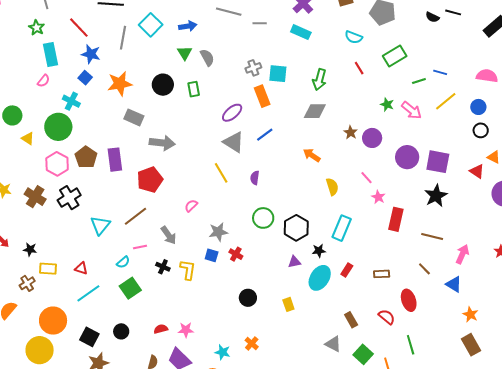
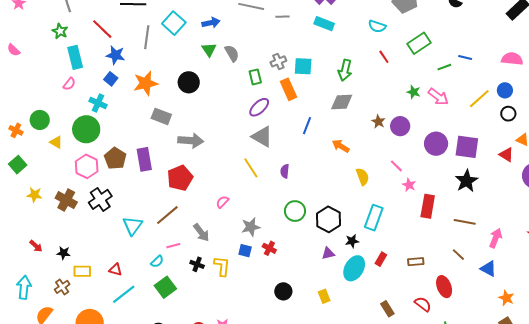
green rectangle: (194, 89) -> (255, 77), moved
yellow line: (446, 101) -> (479, 99), moved
blue line: (265, 135) -> (307, 126), moved, turned -30

